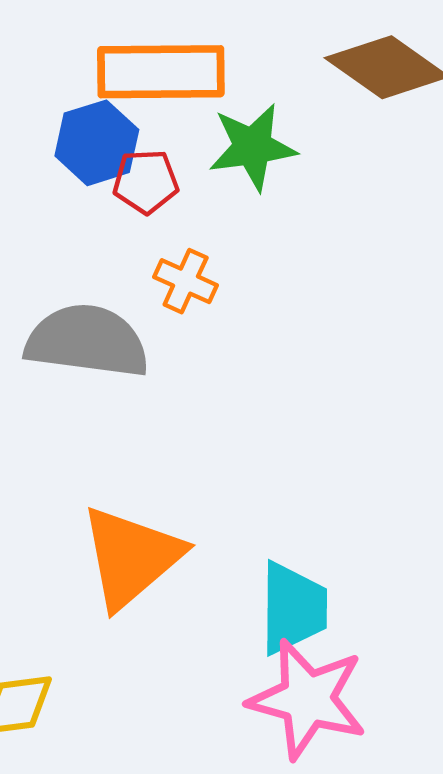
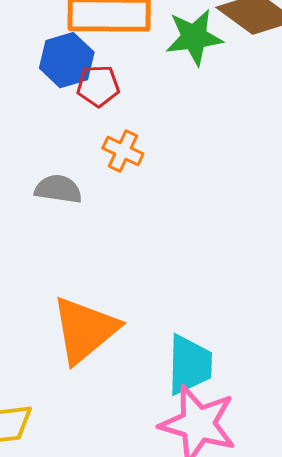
green star: (252, 147) -> (194, 37), moved
gray semicircle: (87, 341) -> (58, 189), size x0.6

